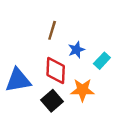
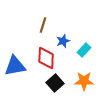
orange star: (82, 90) -> (84, 81), moved
black square: (52, 101) -> (55, 83), moved

